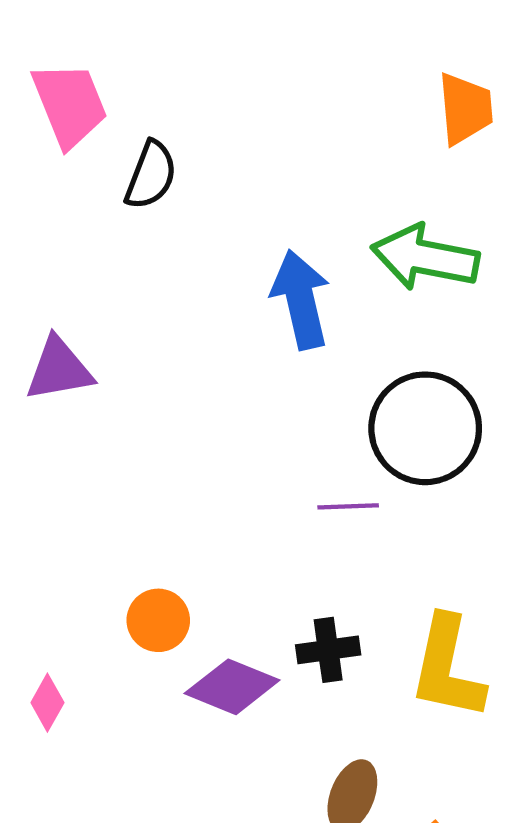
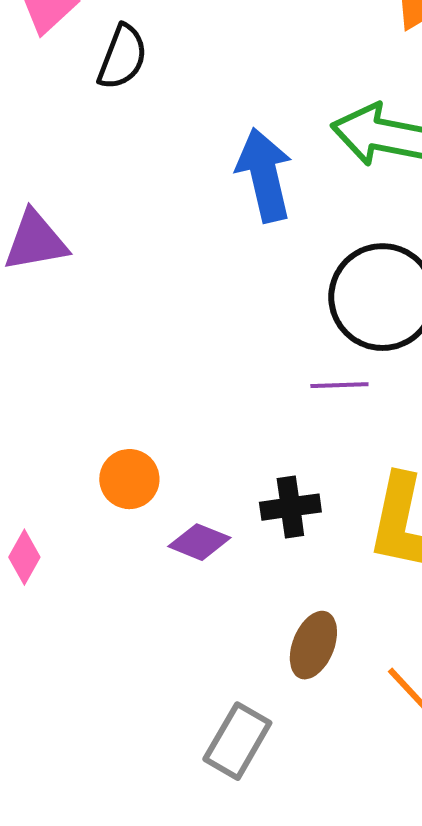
purple line: (348, 506) -> (339, 385), moved
purple diamond: (232, 687) -> (199, 542), size x0.7

